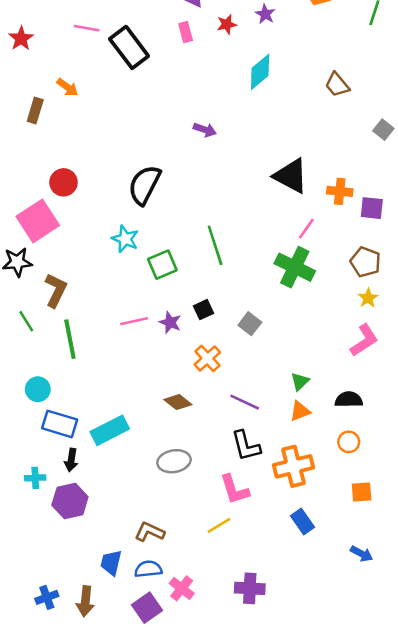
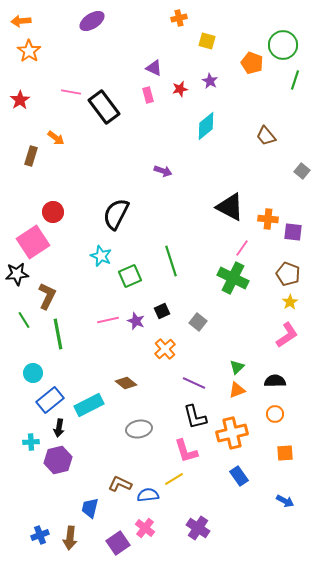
brown diamond: (178, 402) -> (126, 383), moved
blue rectangle: (60, 424) -> (50, 400), turned -56
blue semicircle: (148, 569) -> (148, 495), moved
purple cross: (250, 588) -> (198, 528), turned 30

